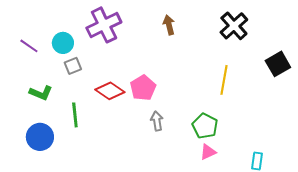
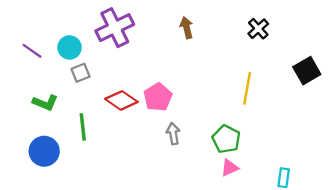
black cross: (234, 26) -> (258, 29), size x0.7

